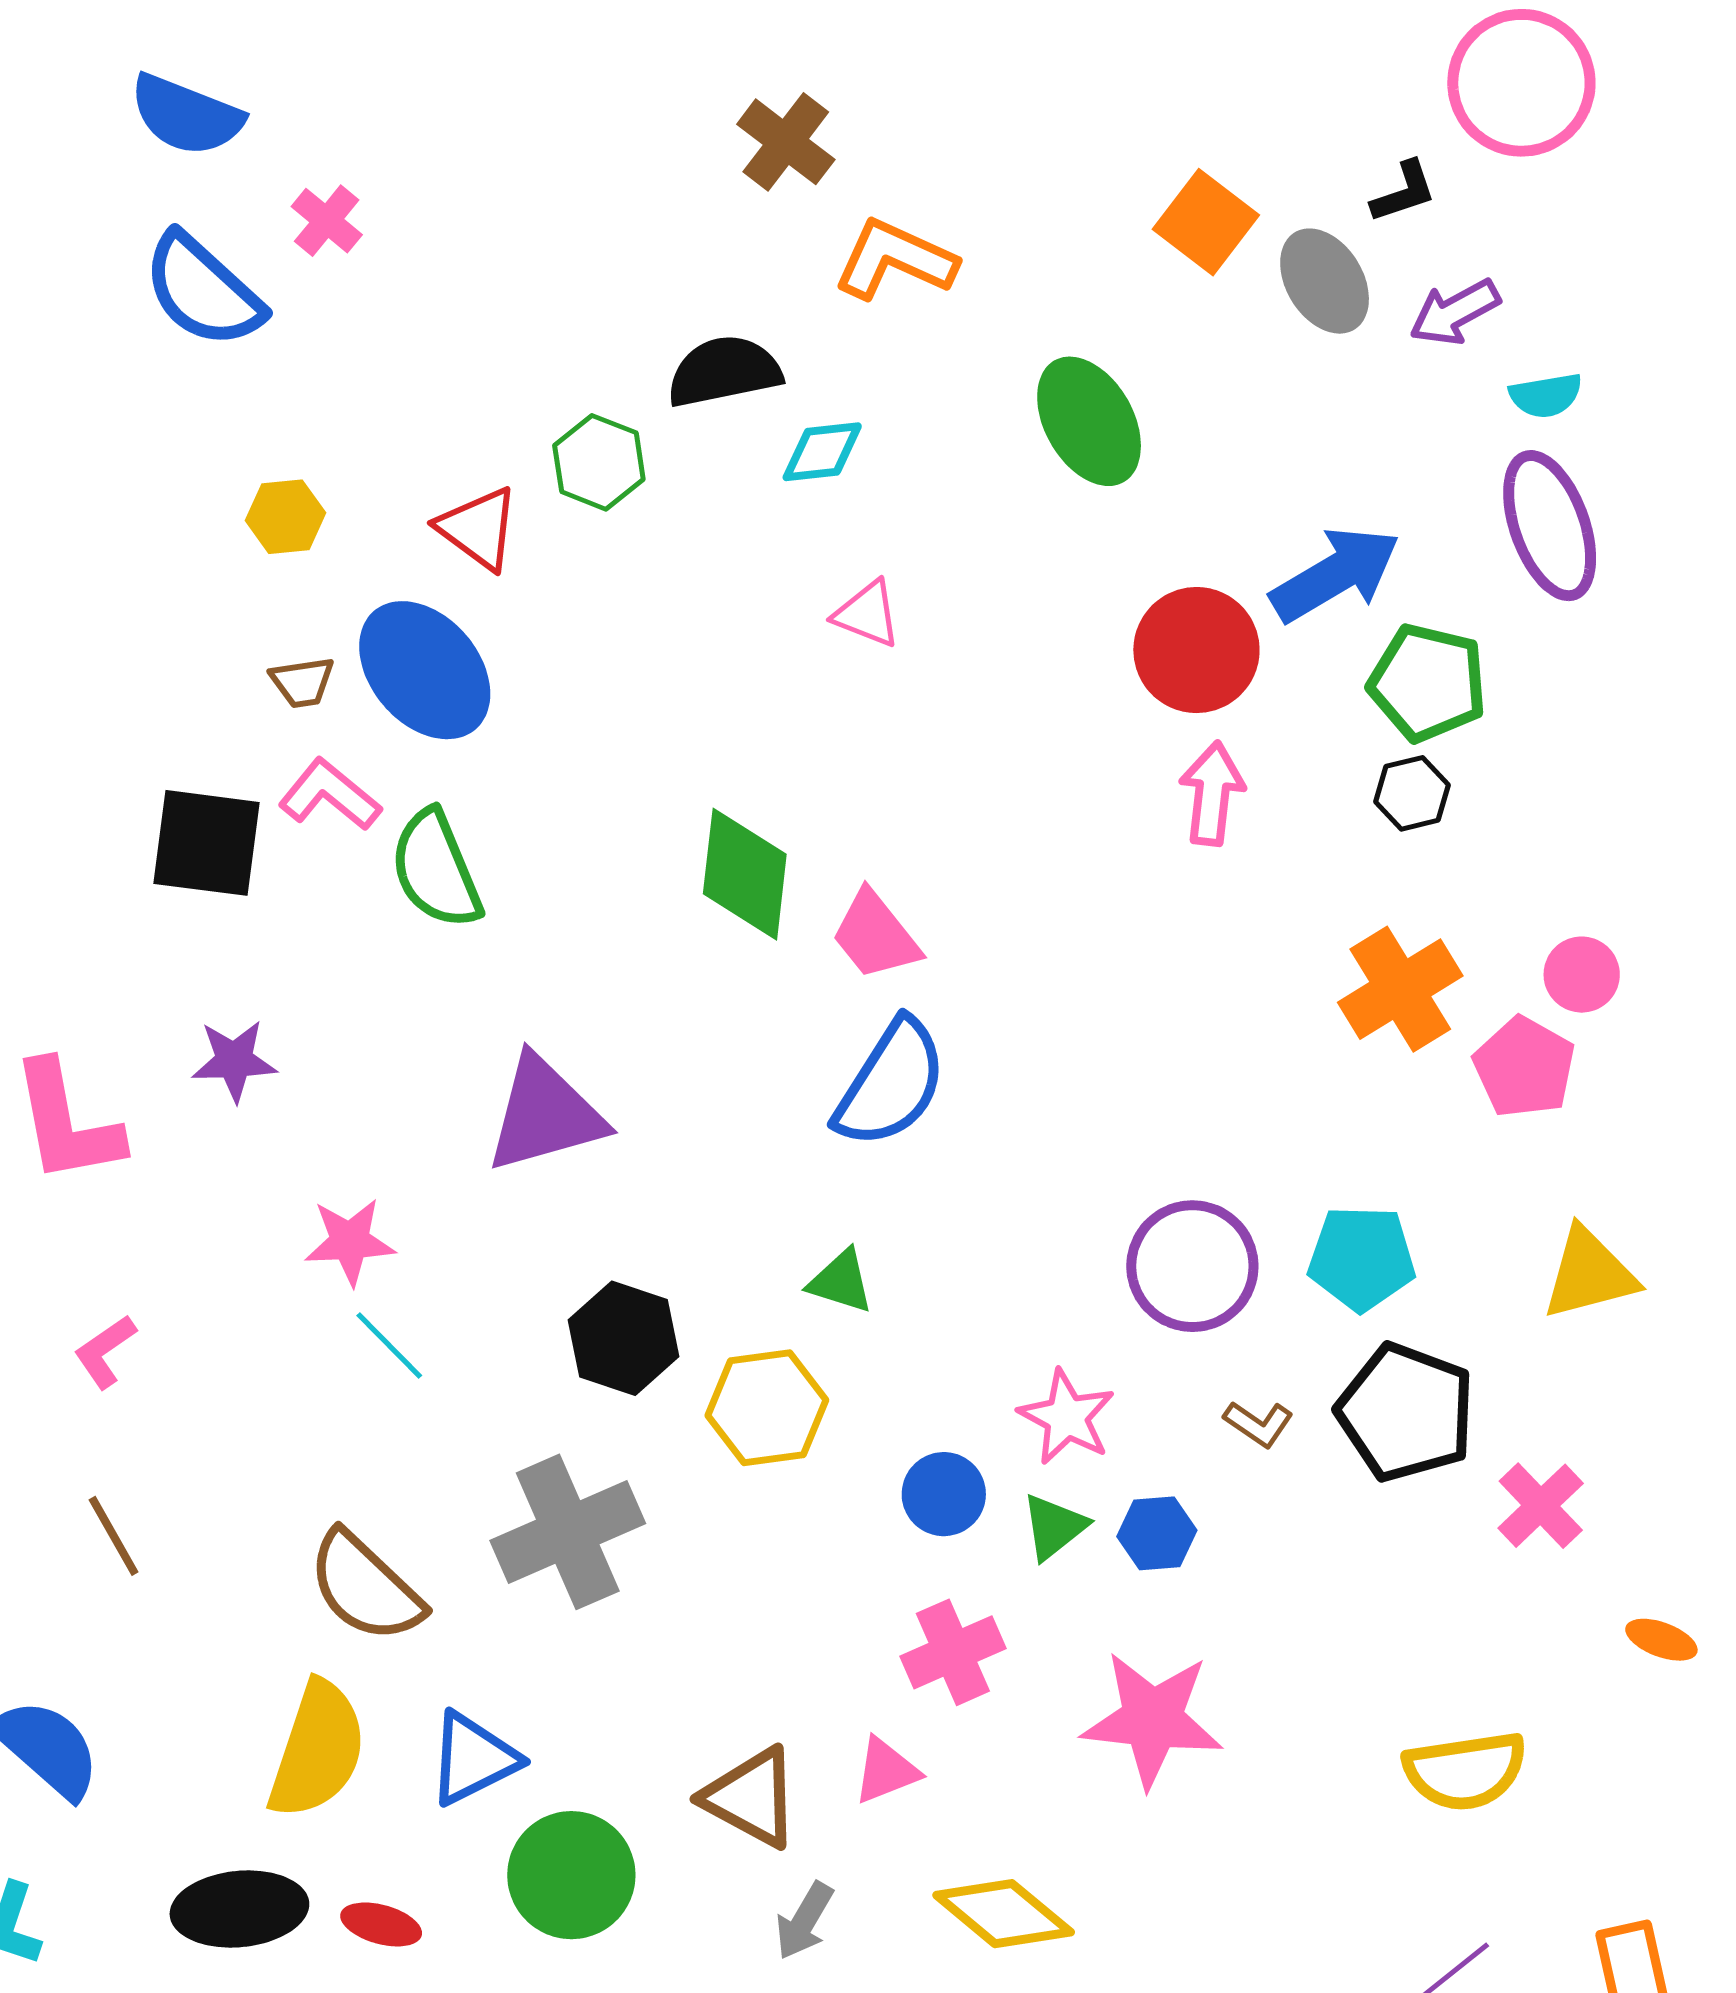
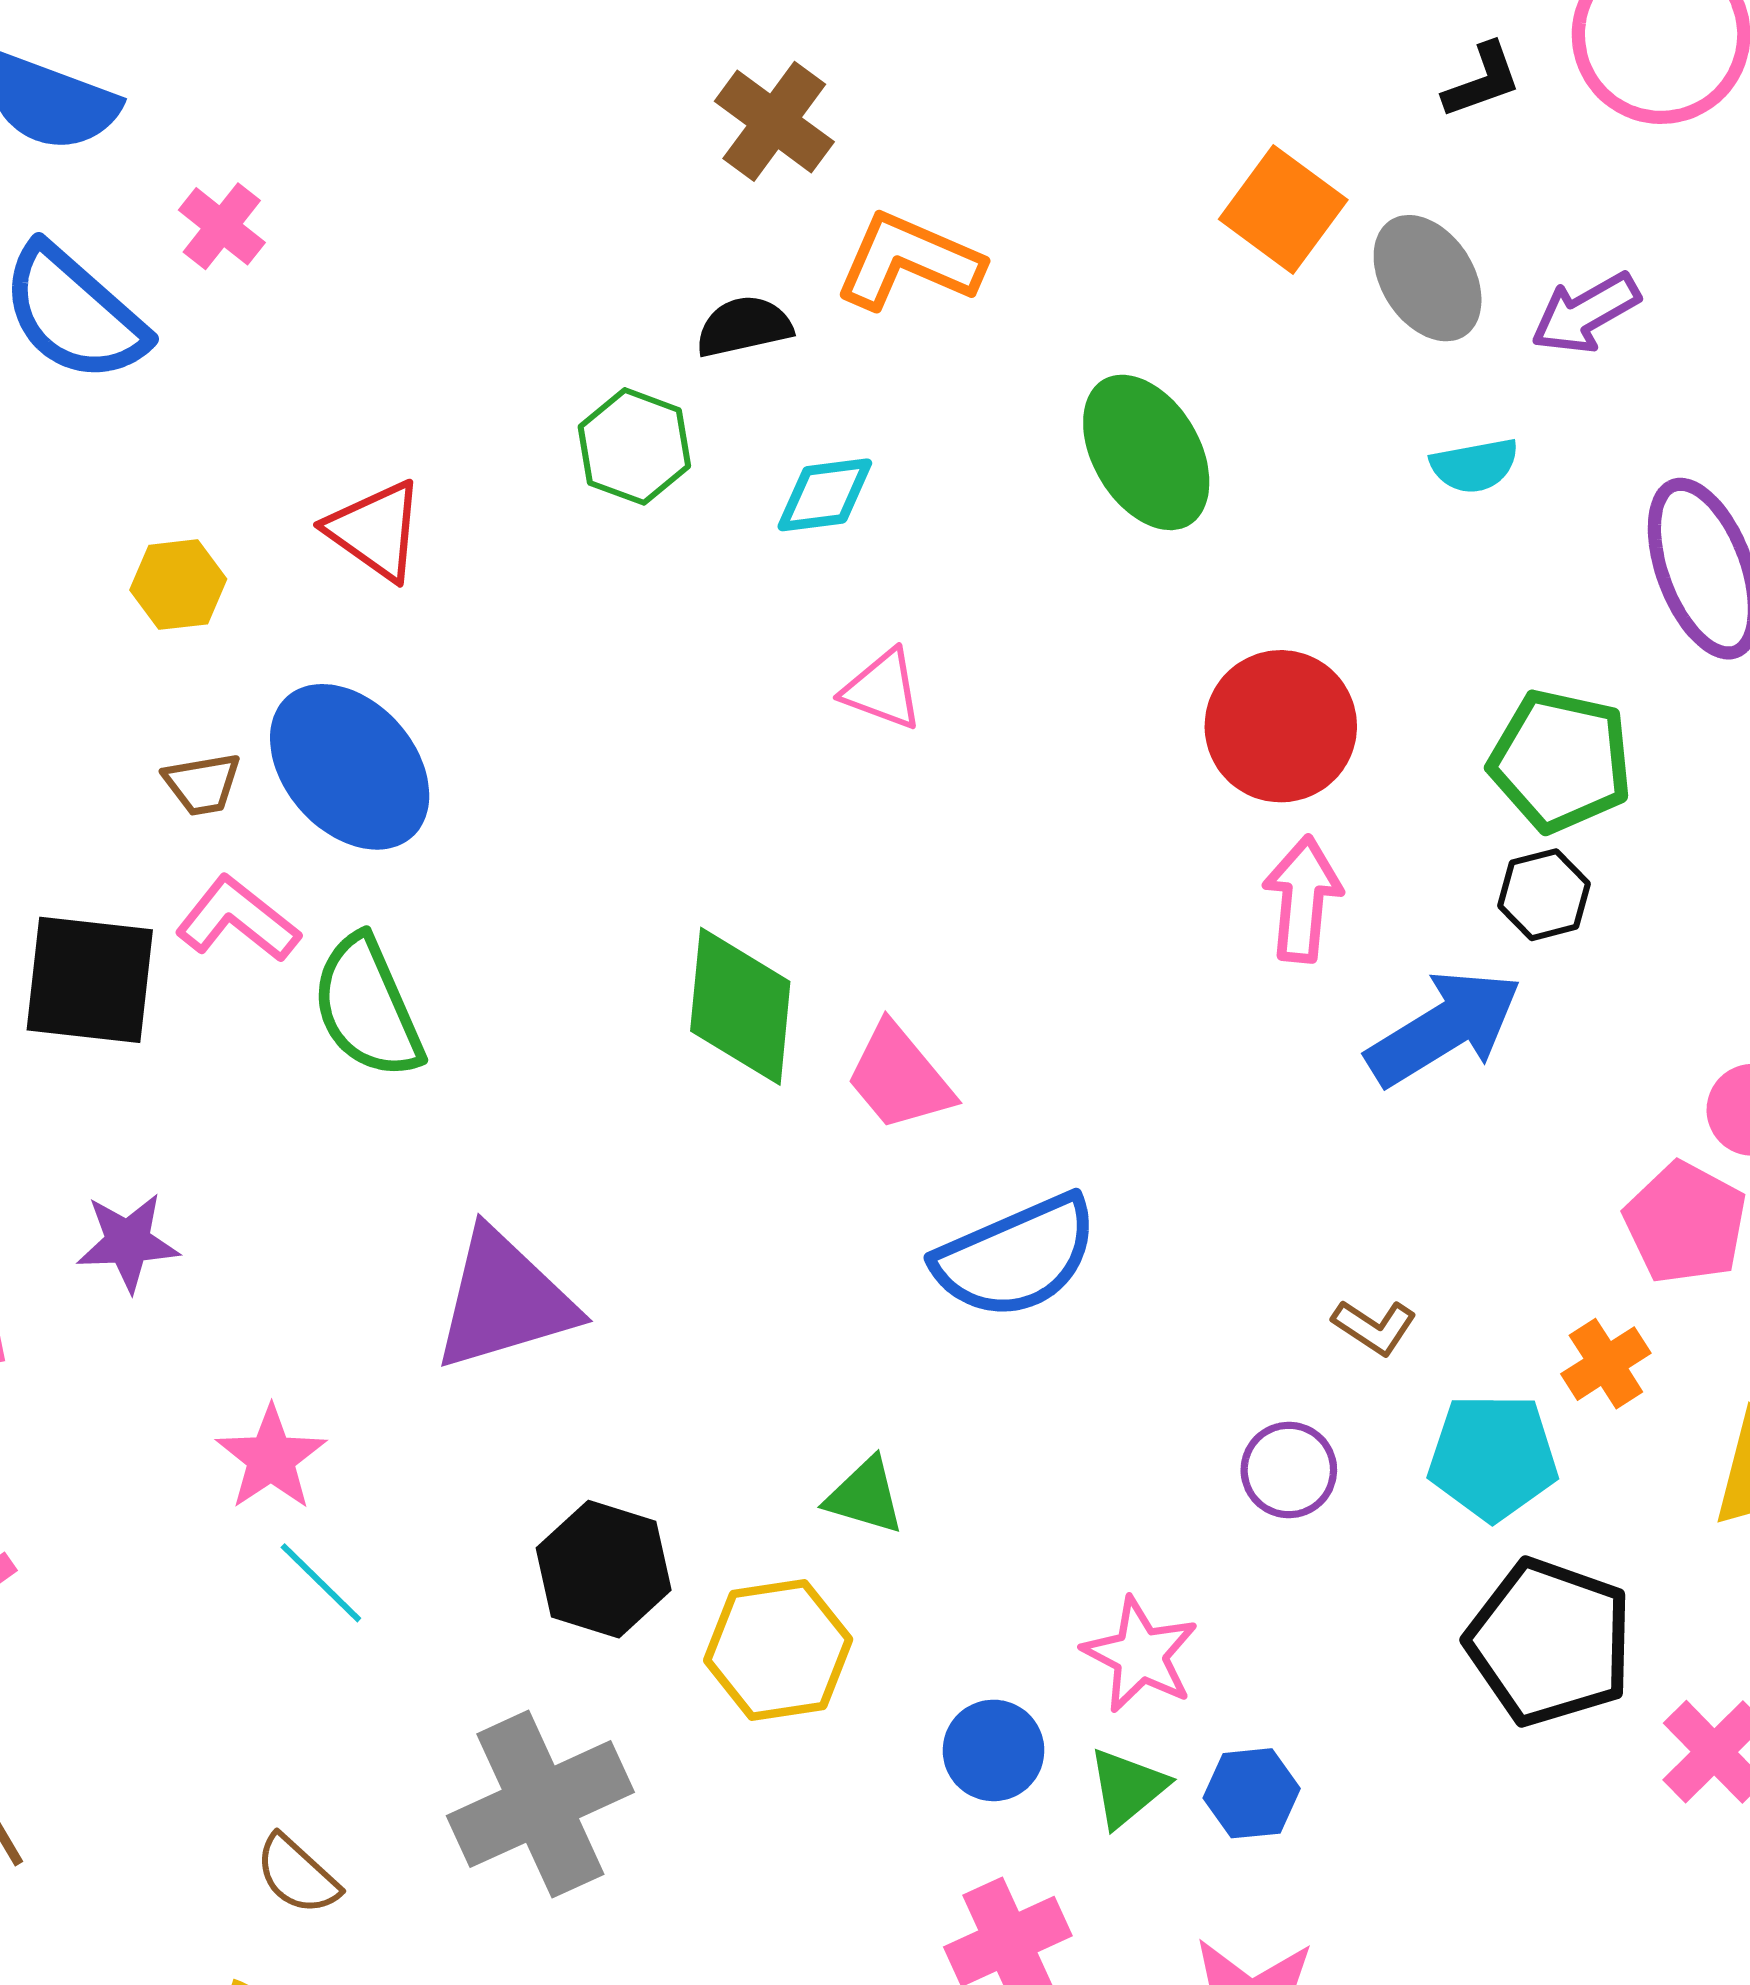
black L-shape: (1404, 192) -> (1482, 81), moved
black semicircle: (724, 371) -> (744, 326), moved, size x0.7
cyan semicircle: (1546, 395) -> (1475, 466), moved
green hexagon: (599, 462) -> (634, 446), moved
red triangle: (478, 528) -> (375, 530), moved
blue arrow: (1335, 574) -> (1444, 1028), moved
orange cross: (1400, 989) -> (1606, 1364), moved, size x0.6
blue semicircle: (891, 1084) -> (1016, 1257), moved, turned 35
pink star: (350, 1242) -> (271, 1458), turned -30
purple circle: (1192, 1266) -> (1289, 1470), size x0.6
brown L-shape: (1259, 1424) -> (1374, 1327), moved
brown semicircle: (365, 1587) -> (297, 1875), size x0.6

